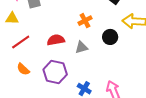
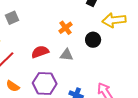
gray triangle: (81, 47) -> (67, 55), turned 32

